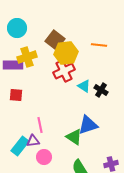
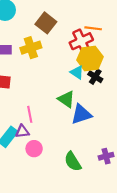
yellow hexagon: (66, 53) -> (90, 58), moved
yellow cross: (27, 57) -> (31, 48), moved
red cross: (64, 71) -> (81, 41), moved
green triangle: (74, 137) -> (66, 99), moved

